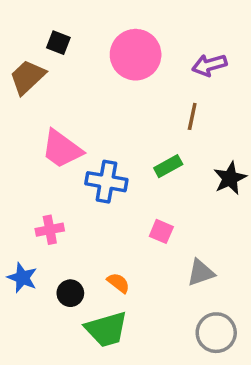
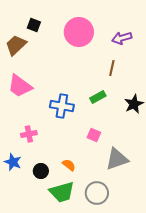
pink trapezoid: (62, 149) -> (20, 86), moved
gray triangle: (201, 273) -> (117, 159), size x1.4
gray circle: (216, 333) -> (97, 193), moved

